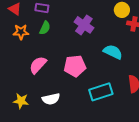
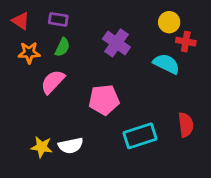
cyan semicircle: (113, 52) -> (166, 64), moved
pink semicircle: (38, 65) -> (53, 82), moved
yellow star: (21, 101) -> (42, 147), moved

